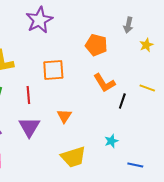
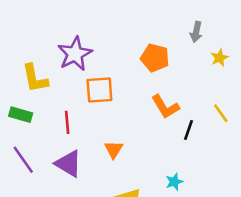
purple star: (39, 20) -> (75, 54), moved
yellow line: (147, 88) -> (221, 113), turned 35
purple triangle: (29, 127) -> (68, 164), turned -30

